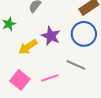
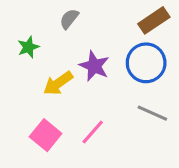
gray line: (76, 65) -> (152, 113), moved
pink line: (50, 78) -> (93, 132), turned -30

